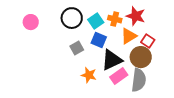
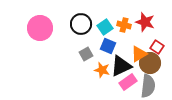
pink circle: (31, 22) -> (40, 28), size x1.6
orange triangle: (129, 36) -> (139, 54), moved
orange star: (89, 75) -> (102, 70), moved

